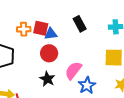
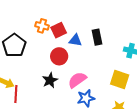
red square: (41, 28) -> (59, 30), turned 35
blue triangle: (51, 34) -> (75, 40), moved

